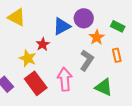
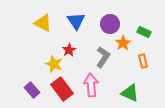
blue triangle: (62, 26) -> (76, 21), moved, turned -36
gray L-shape: (87, 60) -> (103, 57), moved

